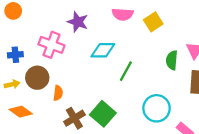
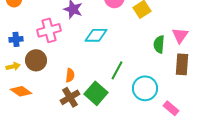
pink cross: (51, 45) -> (49, 30), turned -35
green line: (126, 71) -> (117, 70), moved
orange semicircle: (58, 93) -> (70, 75), moved

